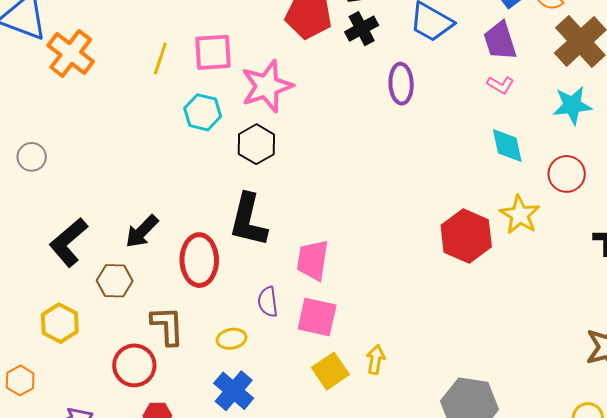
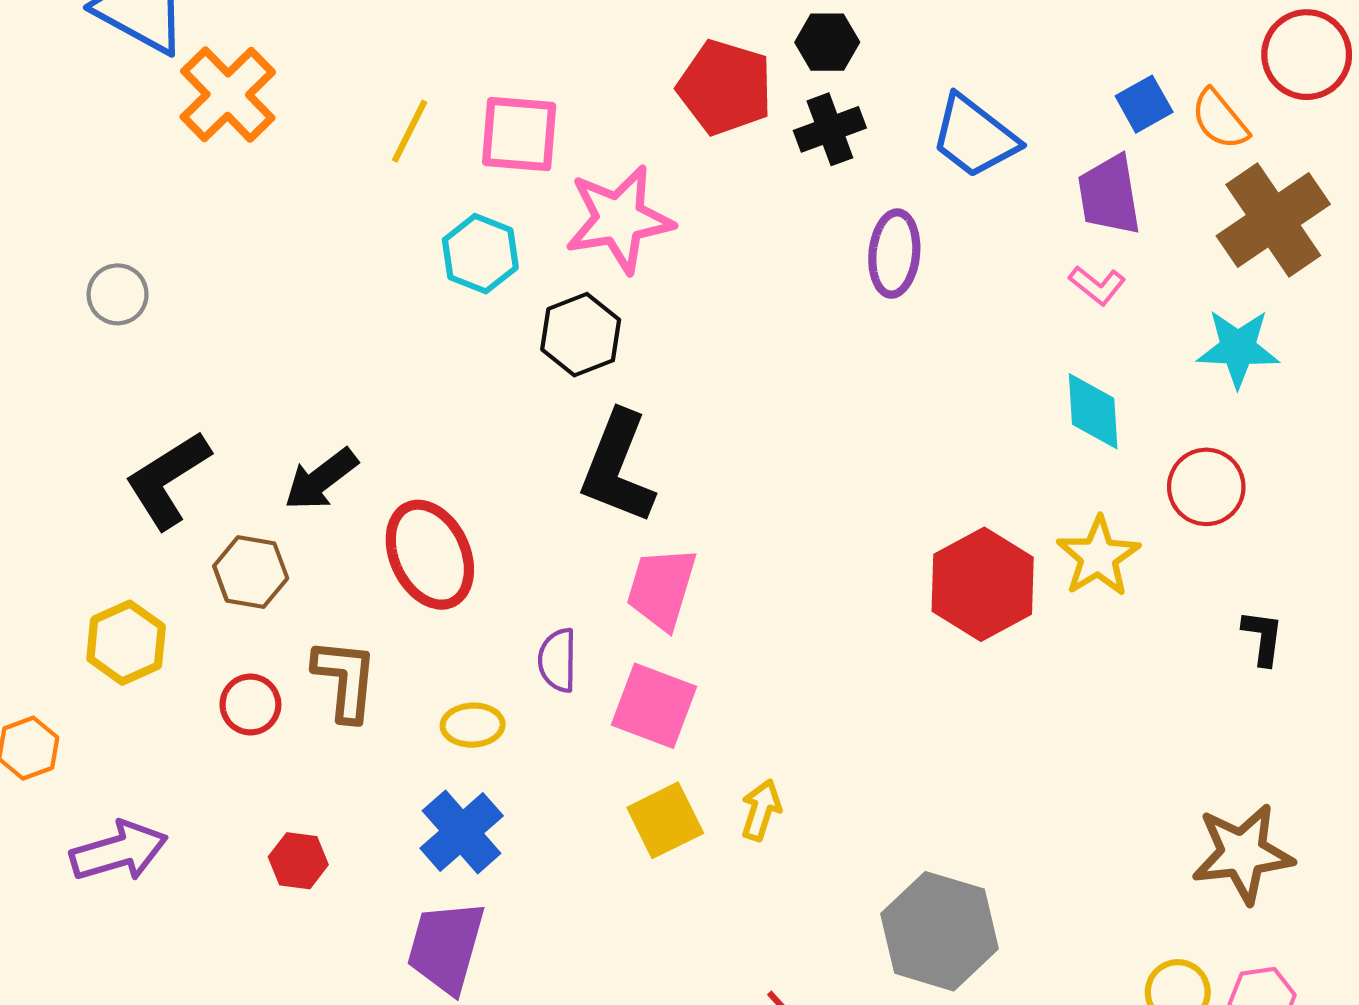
black L-shape: (248, 220) -> (618, 467), moved
red ellipse: (199, 260) -> (430, 555), turned -33
red circle: (134, 365) -> (250, 705), moved, size x0.7

